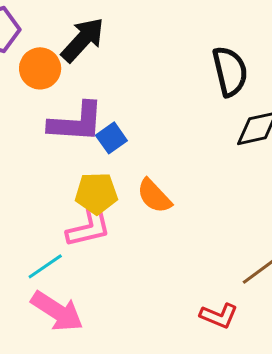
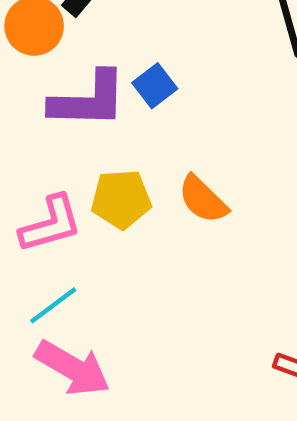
blue square: (111, 138) -> (155, 86), moved
pink L-shape: (89, 228) -> (51, 224), moved

